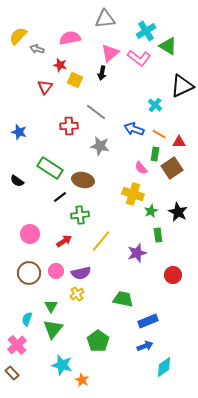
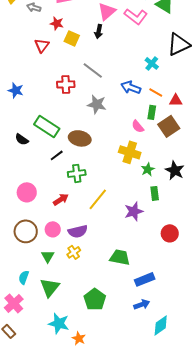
black semicircle: (17, 181) -> (22, 139), moved
green triangle: (51, 306) -> (48, 256), moved

